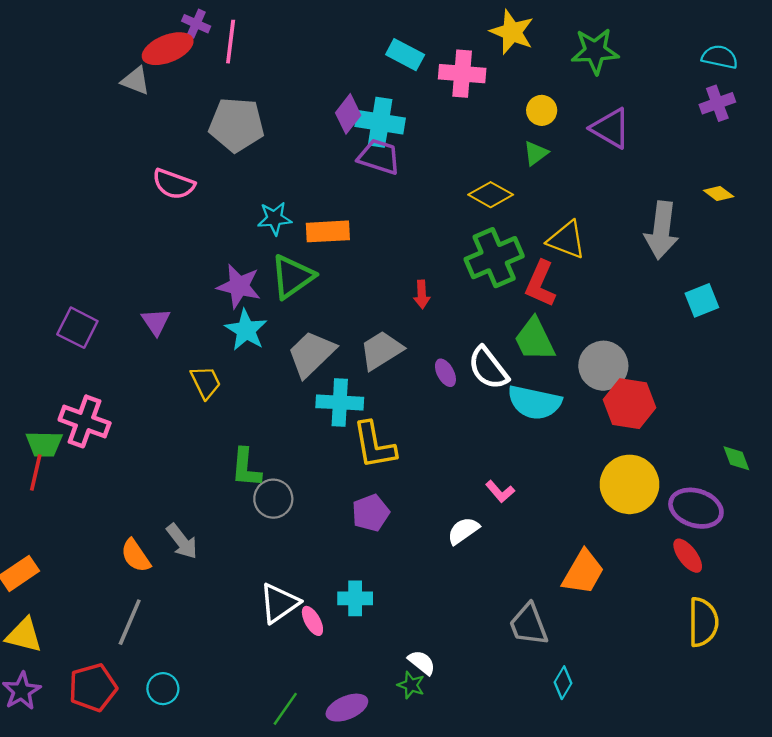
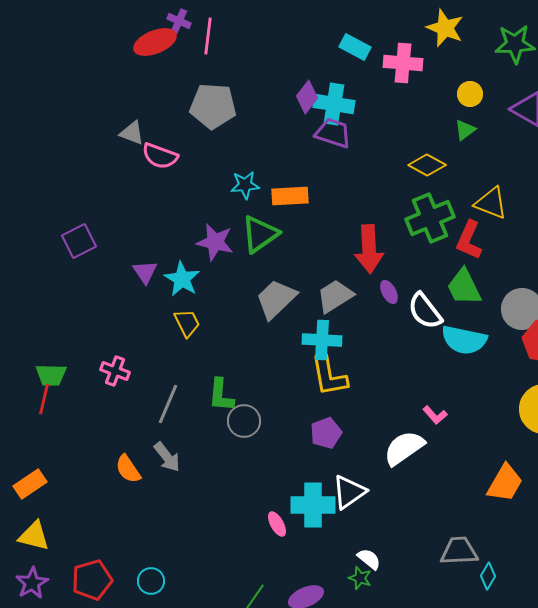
gray triangle: (136, 81) -> (132, 133), moved
red arrow: (422, 294) -> (369, 249), size x2.0
purple square: (77, 328) -> (79, 241), moved, turned 36
cyan star: (246, 330) -> (182, 279), moved
purple ellipse: (445, 373) -> (389, 292), moved
cyan cross: (340, 402) -> (322, 340), moved
pink cross: (85, 421) -> (115, 371), moved, size x0.7
white semicircle: (463, 531) -> (404, 448), size x1.5
cyan cross: (355, 598) -> (313, 505), size x1.5
white triangle: (279, 603) -> (349, 492), moved
gray line: (130, 622) -> (168, 404), moved
gray trapezoid: (529, 624) -> (459, 551), moved, turned 108

